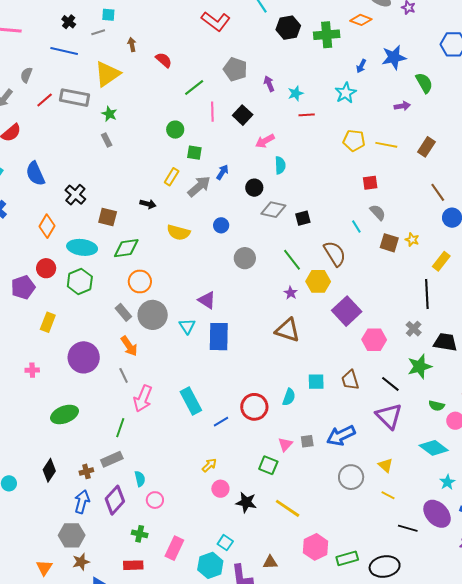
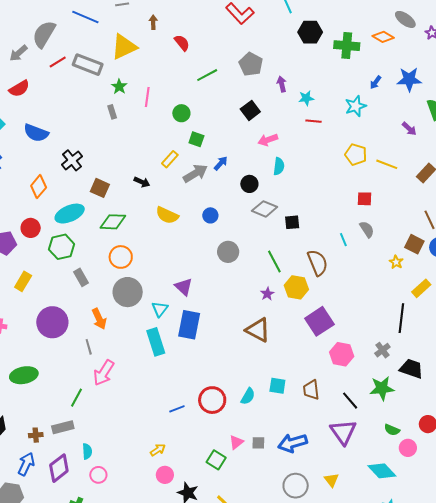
gray semicircle: (26, 75) -> (44, 34), size x1.8
purple arrow: (402, 106) -> (409, 129), turned 42
pink line: (212, 112) -> (147, 97), moved
blue semicircle: (35, 174) -> (36, 133), turned -55
brown square: (389, 243) -> (414, 244), moved
cyan ellipse: (82, 247) -> (70, 214), turned -40
gray rectangle: (123, 312) -> (81, 277), moved
cyan rectangle: (191, 401) -> (156, 342), moved

